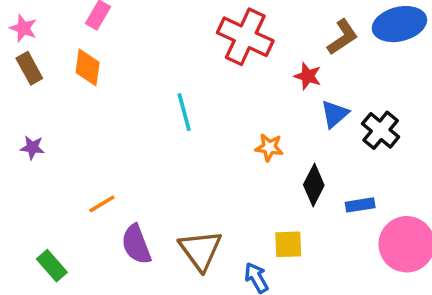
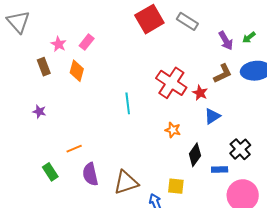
pink star: (23, 28) -> (59, 44), moved
red cross: (245, 37) -> (171, 83), moved
black cross: (381, 130) -> (240, 149), moved
brown triangle: (200, 250) -> (126, 182), turned 40
green rectangle: (52, 266) -> (50, 172), moved

